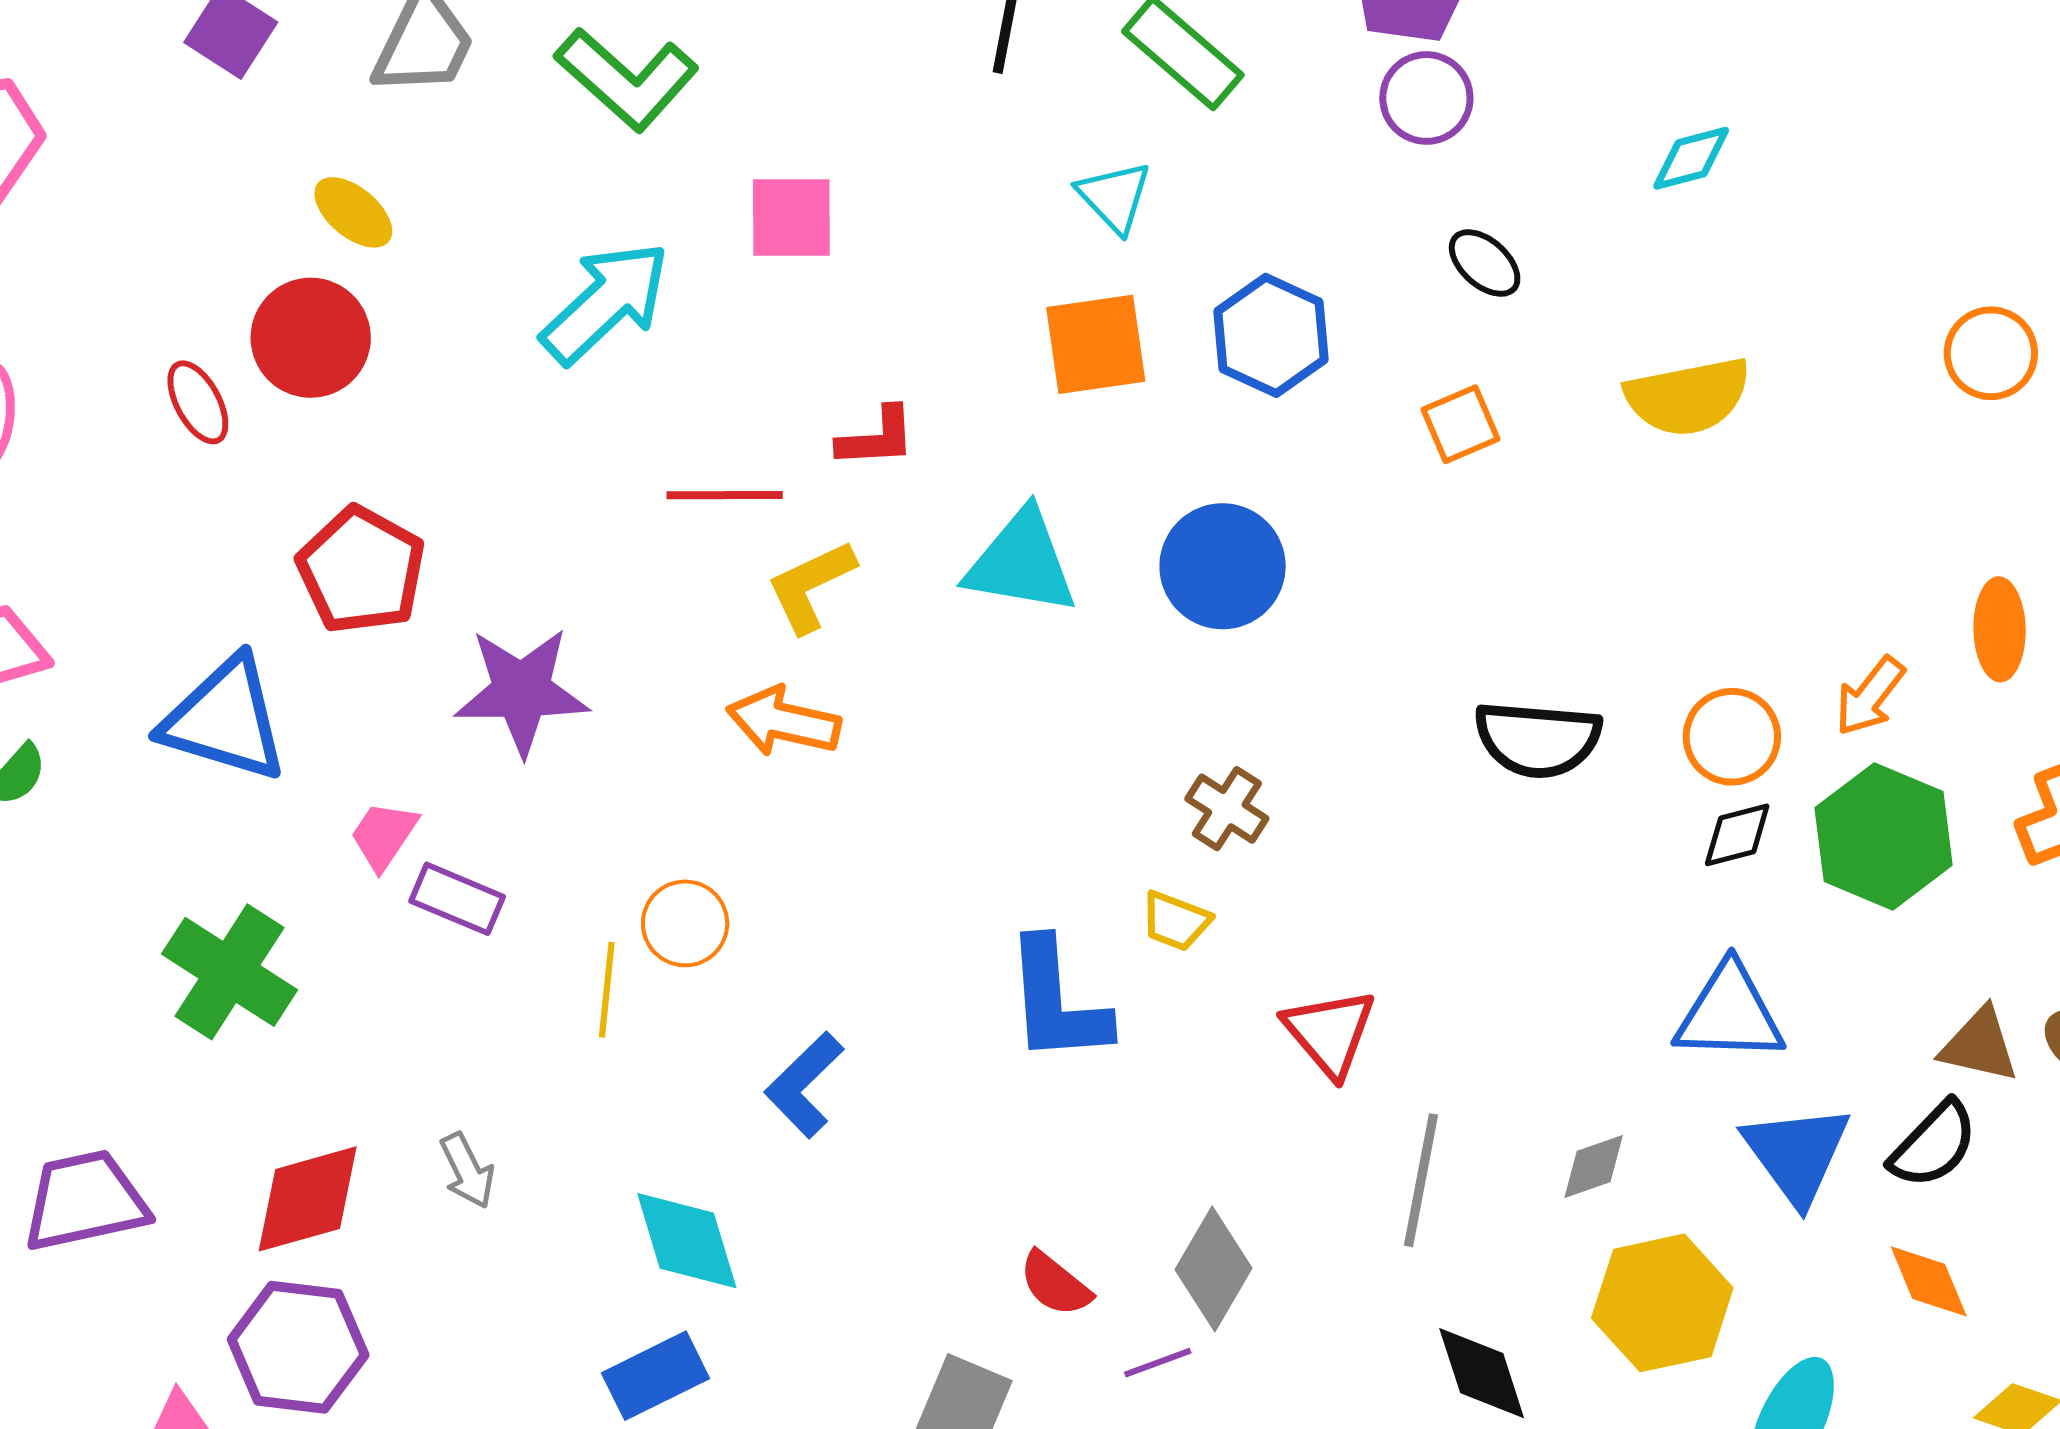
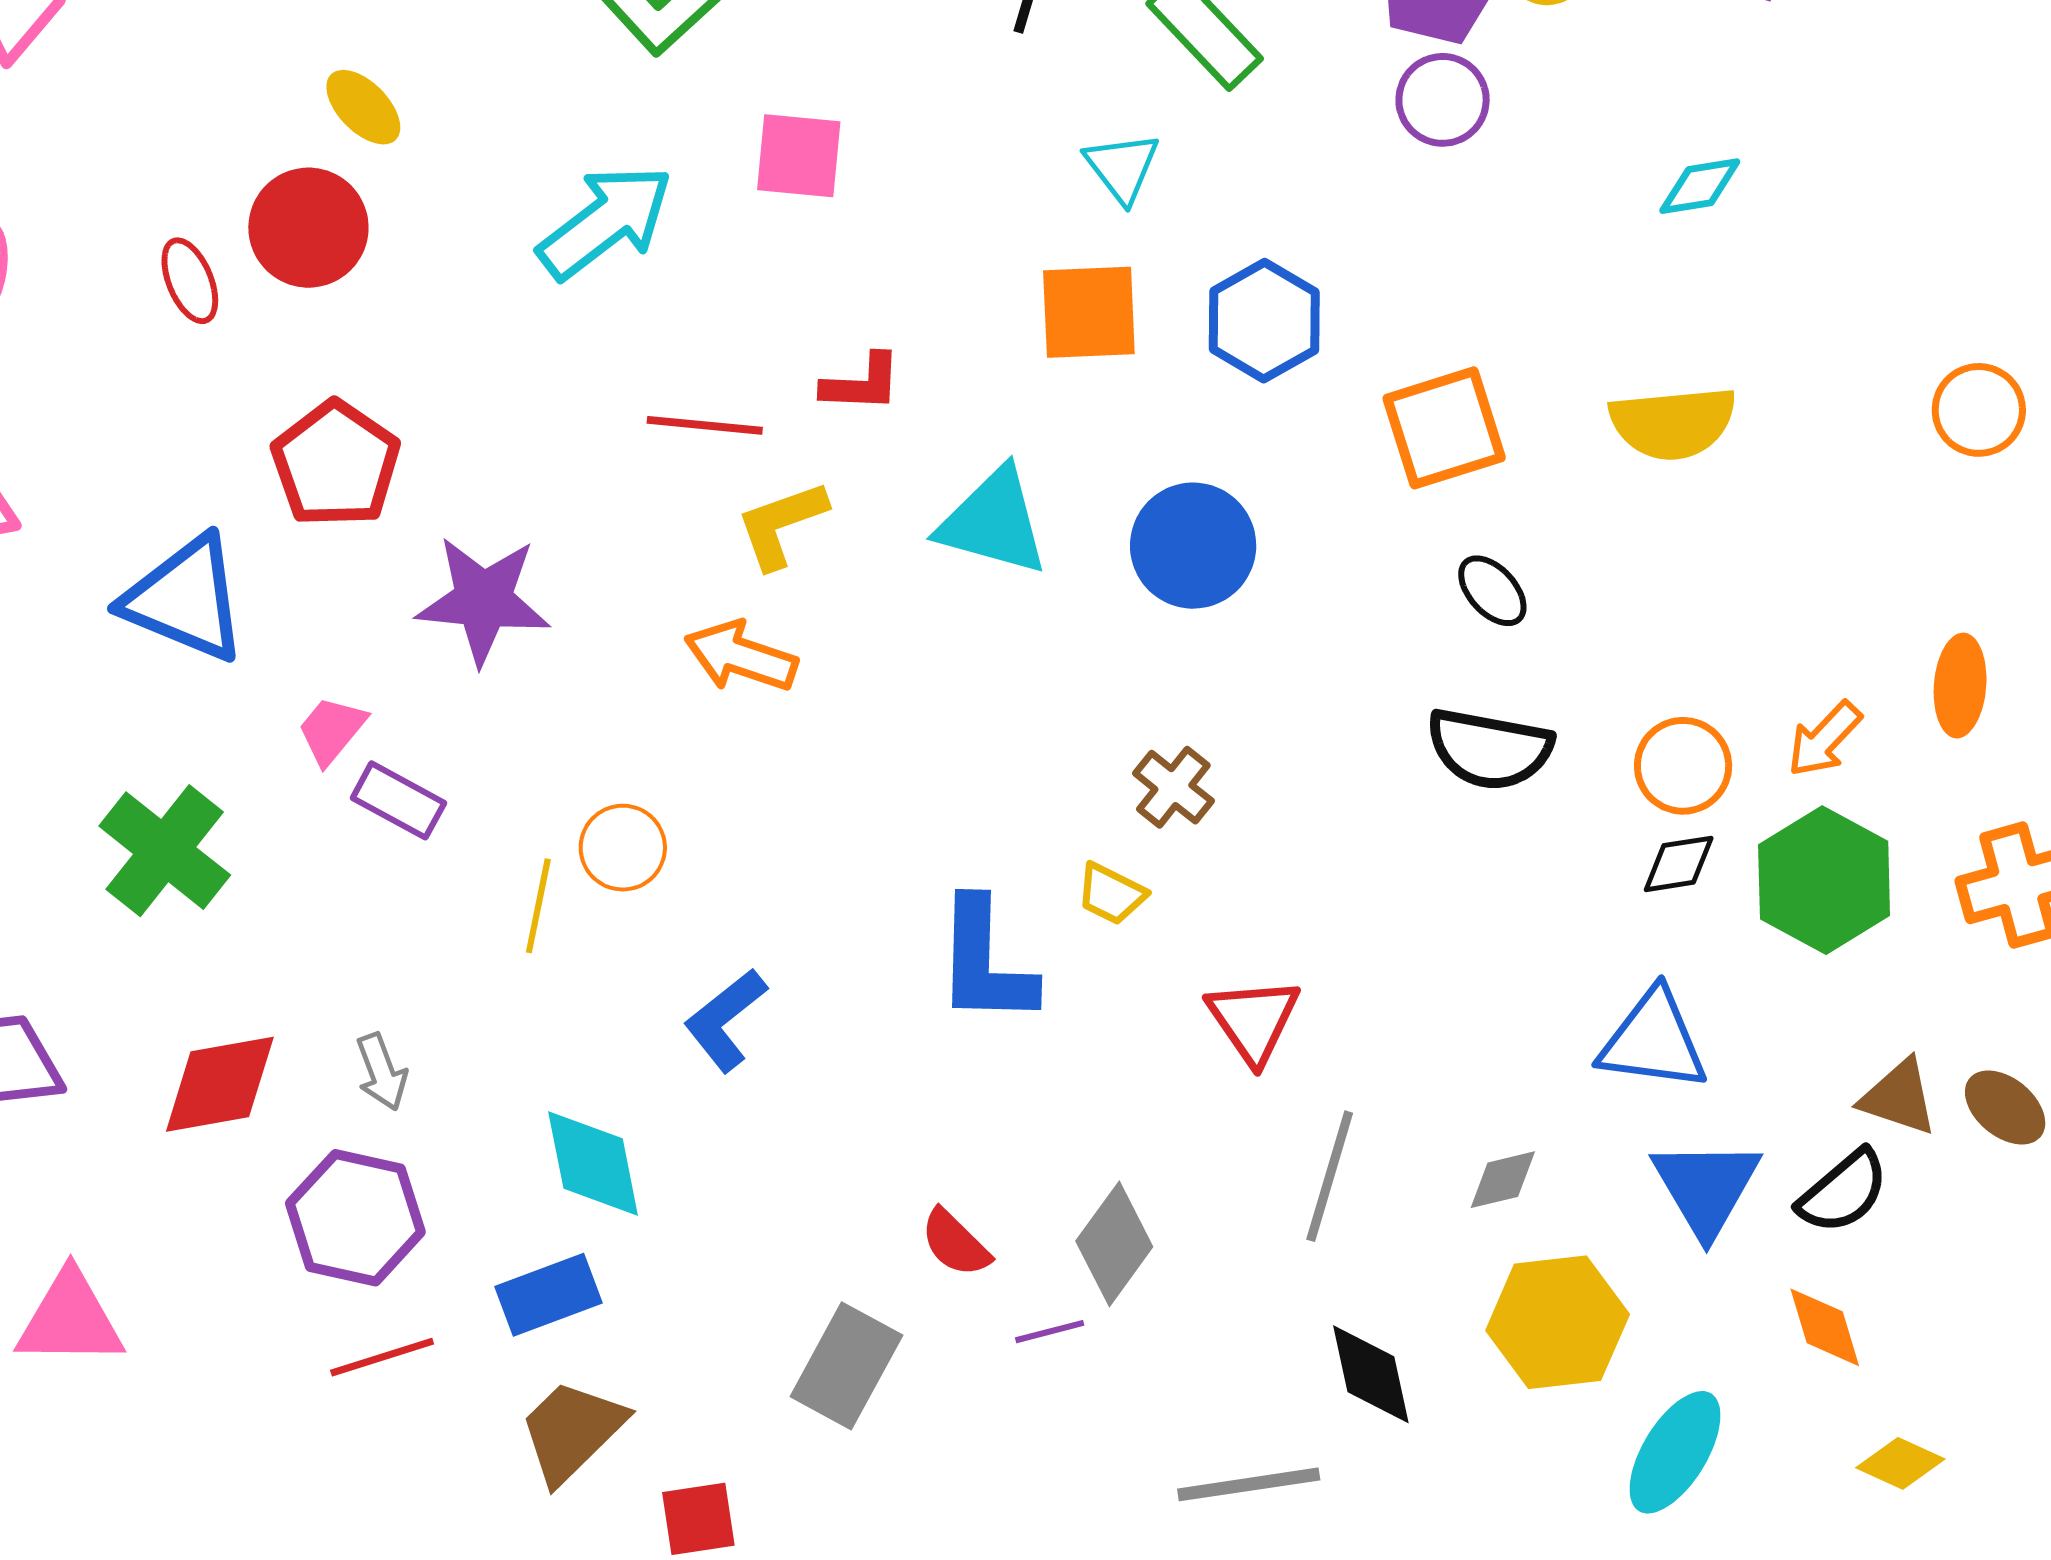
black ellipse: (1485, 263) -> (1492, 591), moved
orange square: (1461, 424) -> (1444, 428), size x1.6
purple hexagon: (298, 1347) -> (355, 1218), moved

